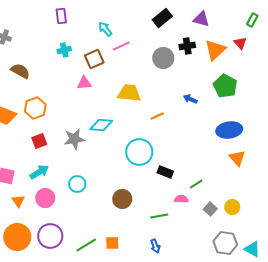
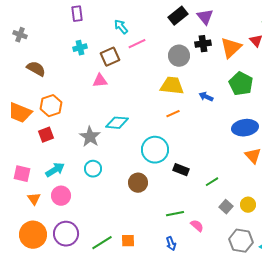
purple triangle: (201, 19) -> (205, 17), moved, turned 36
yellow trapezoid: (129, 93) -> (172, 86), moved
gray star: (74, 139) -> (90, 137), turned -30
red square: (39, 141) -> (46, 135), moved
cyan circle: (77, 184) -> (93, 169), moved
brown circle: (122, 199) -> (138, 183), moved
pink semicircle: (181, 199) -> (197, 226), moved, turned 40

